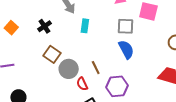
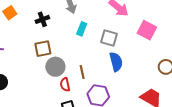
gray square: (126, 26) -> (109, 38), moved
brown square: (52, 54) -> (43, 49), turned 30

